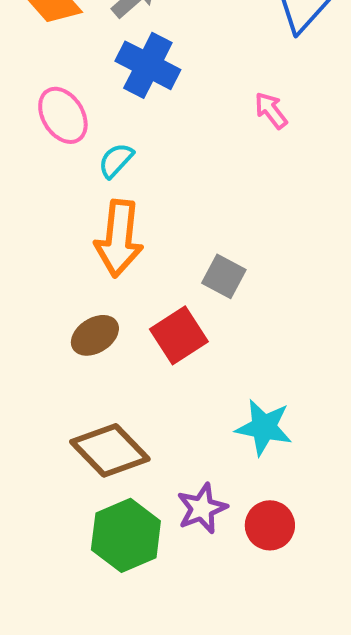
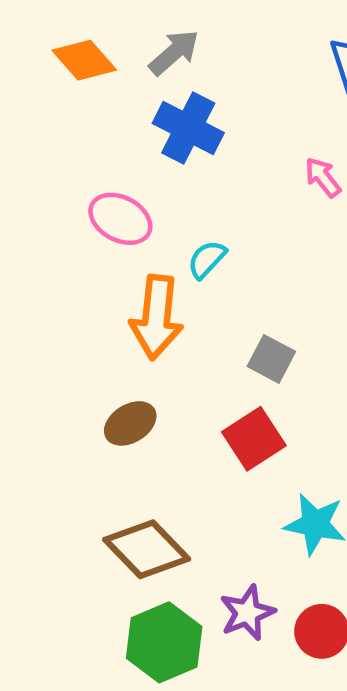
pink ellipse: (63, 115) -> (120, 219), moved, turned -30
cyan semicircle: (116, 160) -> (207, 259), moved
red square: (179, 335) -> (254, 439), moved

